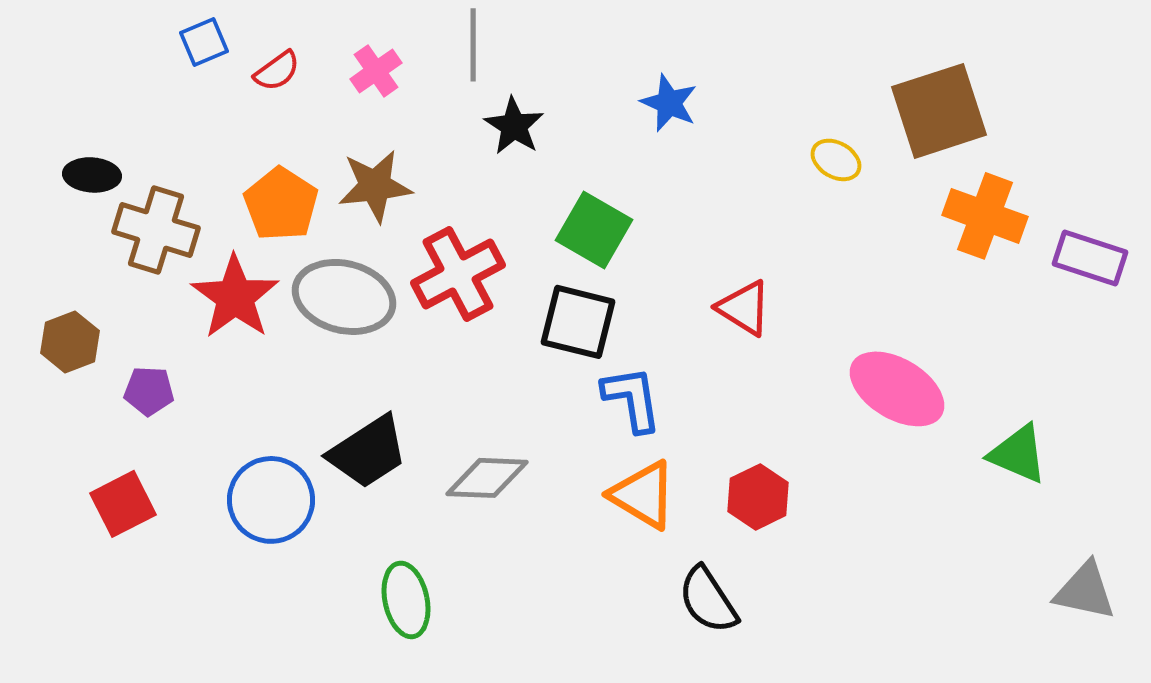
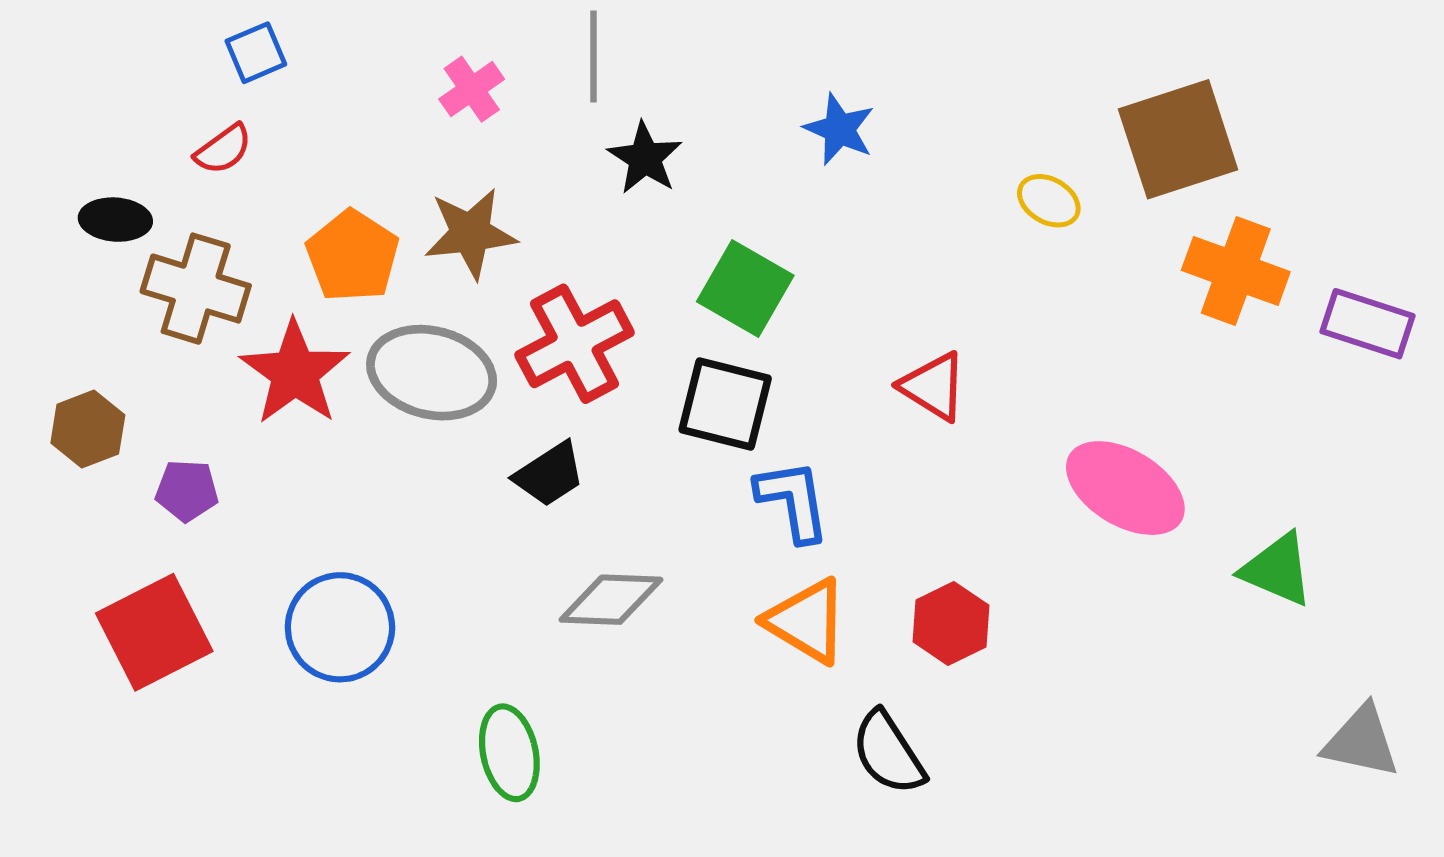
red semicircle: (277, 71) -> (223, 149), moved
black trapezoid: (368, 452) -> (549, 474), moved, size x0.7
red square: (123, 504) -> (154, 632), size x1.4

